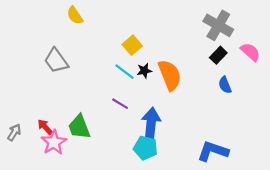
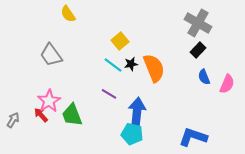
pink semicircle: (250, 52) -> (227, 84), moved, turned 72
pink star: (54, 142) -> (49, 101), moved

